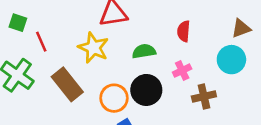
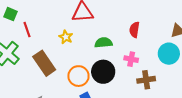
yellow star: (93, 48) -> (66, 37), size x0.6
pink cross: (182, 71) -> (131, 59), turned 32

